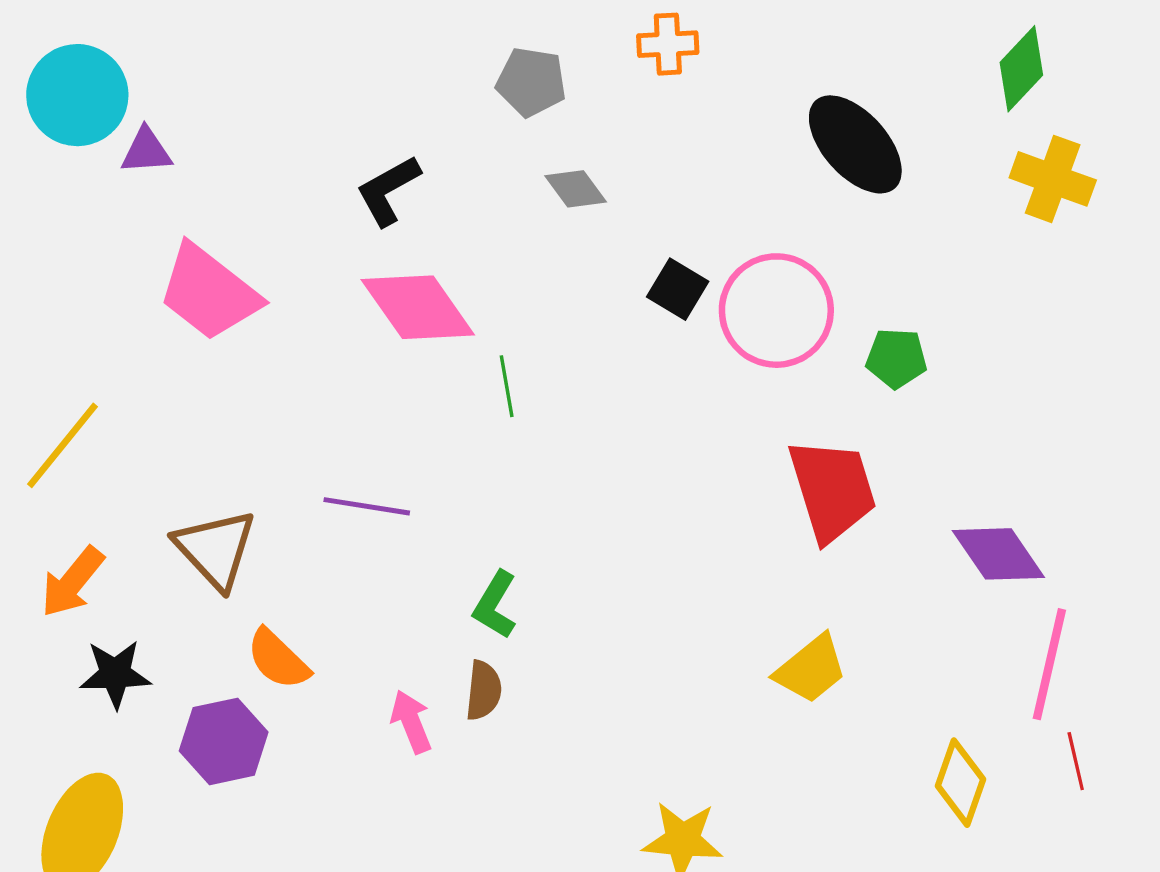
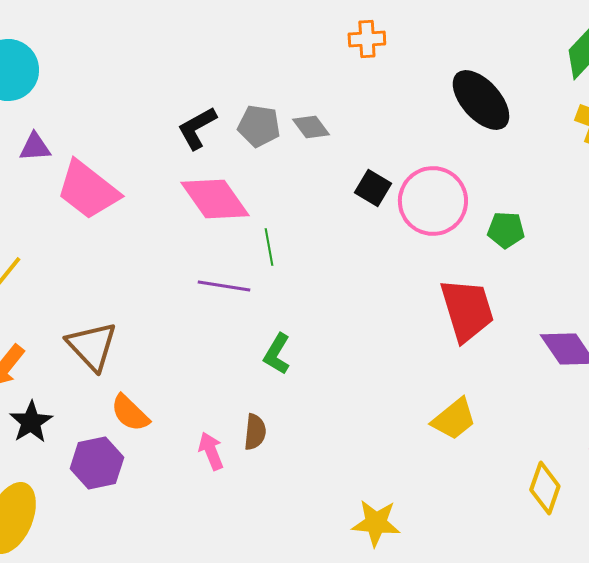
gray pentagon: (531, 82) -> (259, 126), moved
purple triangle: (146, 151) -> (35, 147), moved
purple line: (367, 506) -> (224, 286), moved
green L-shape: (495, 605) -> (277, 354), moved
black star: (115, 674) -> (31, 422), turned -30

